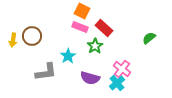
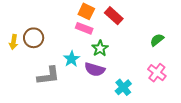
red rectangle: (104, 28) -> (114, 16), moved
pink cross: (122, 69) -> (157, 73), moved
purple semicircle: (90, 78) -> (95, 69), moved

